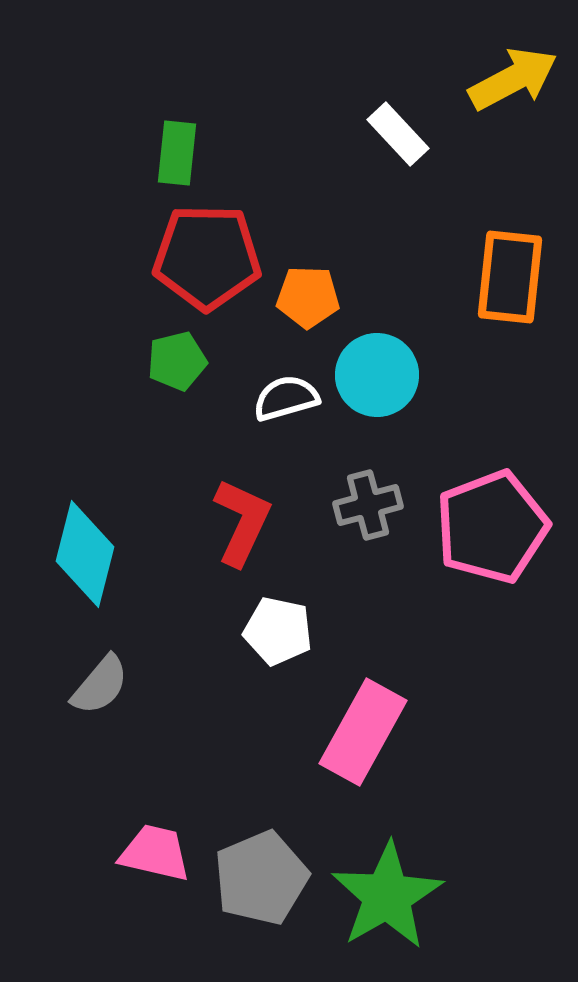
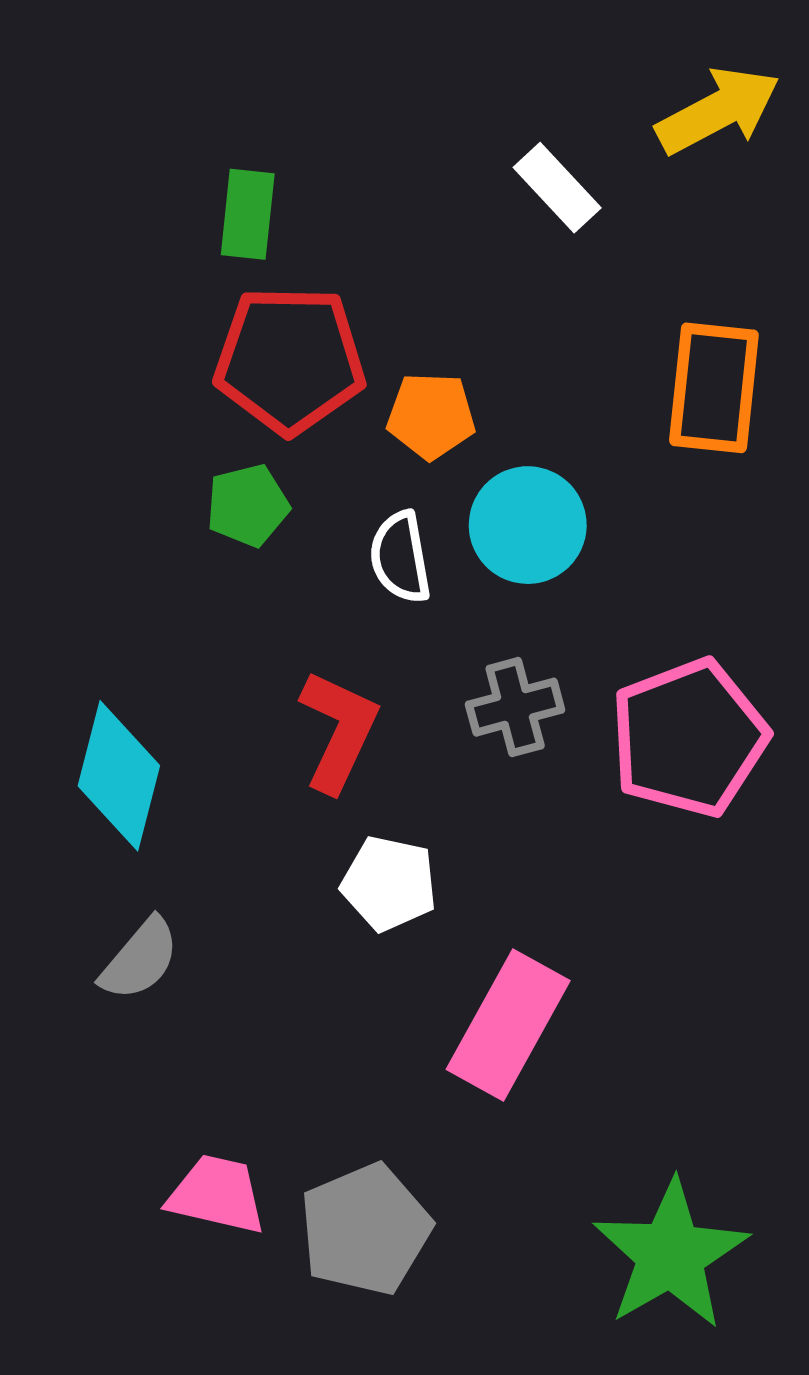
white semicircle: (286, 398) -> (400, 557), turned -84
green star: (387, 896) -> (671, 1255), moved

